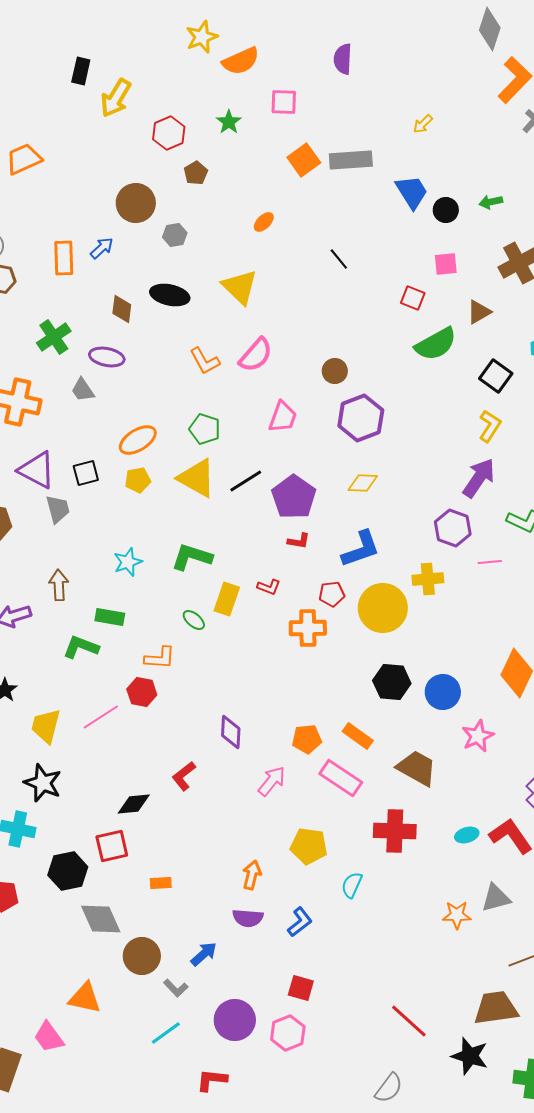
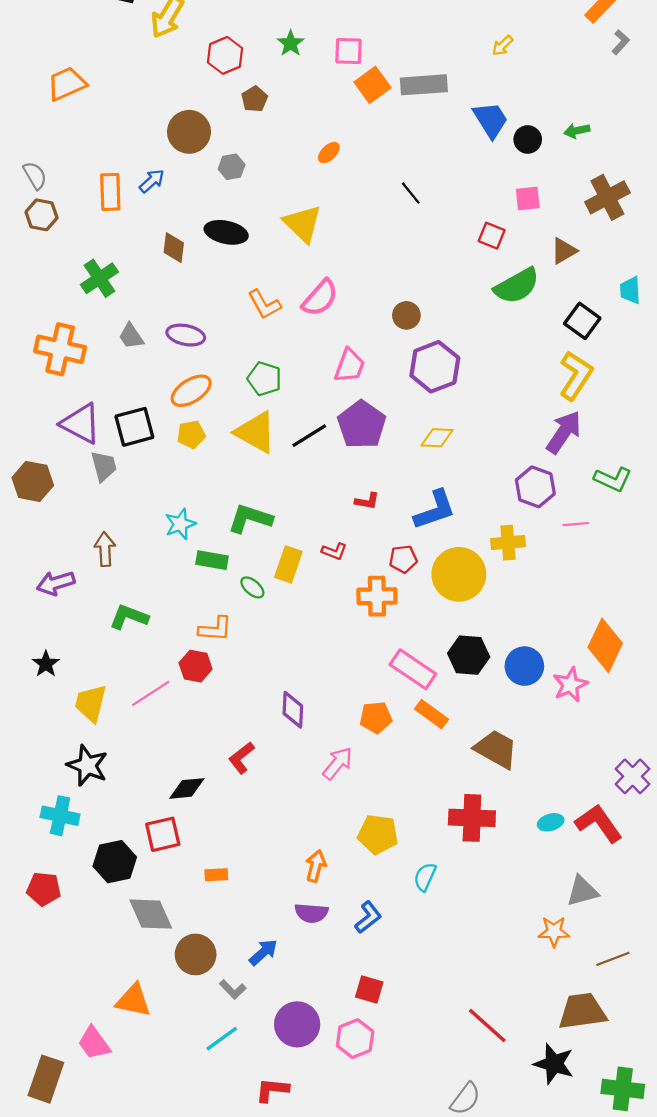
pink square: (284, 102) -> (349, 51), moved
purple ellipse: (107, 357) -> (186, 335), moved
yellow L-shape: (490, 426) -> (576, 375), size x1.4
black square: (86, 473) -> (134, 427), size x1.4
purple pentagon: (294, 497) -> (362, 425), moved
green rectangle: (110, 617) -> (212, 560), moved
pink star: (478, 736) -> (570, 685), moved
pink rectangle: (341, 778) -> (413, 669), moved
orange star: (457, 915) -> (554, 932), moved

